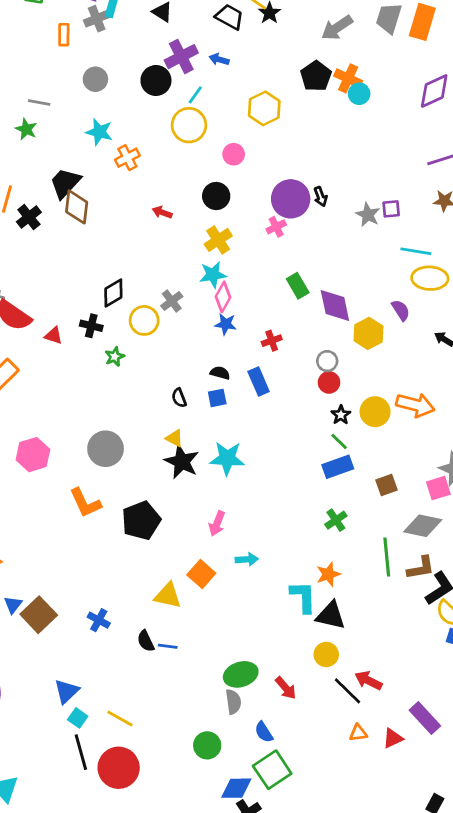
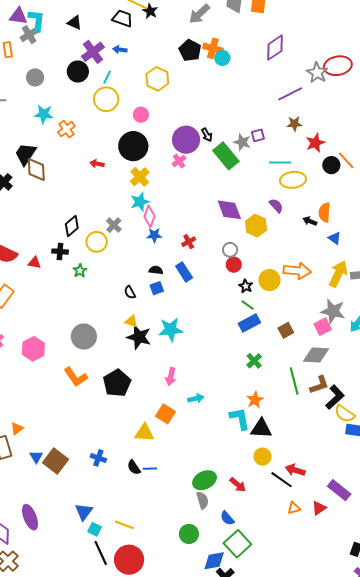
black circle: (216, 196) -> (133, 146), size x1.5
green rectangle: (298, 286) -> (226, 156), moved, size x1.5

